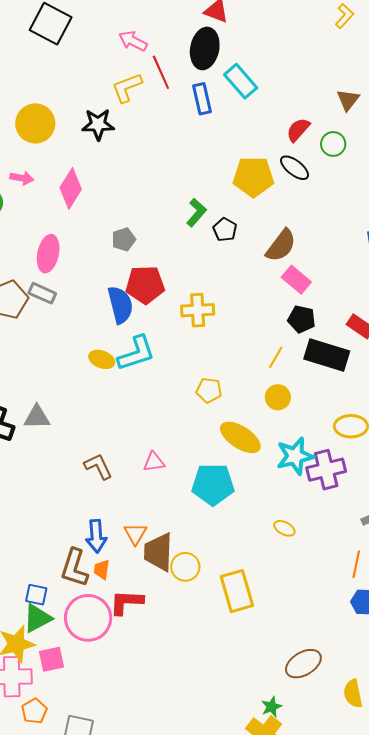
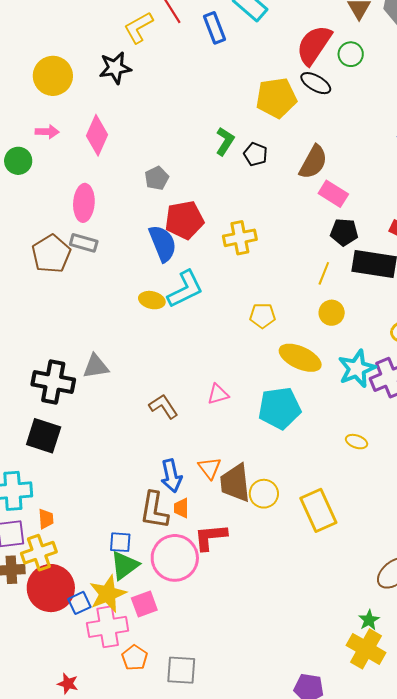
red semicircle: (298, 130) -> (314, 45), size x1.6

